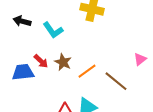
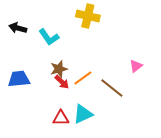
red arrow: (41, 61) -> (62, 82), moved
brown star: (63, 62) -> (59, 69), turned 30

